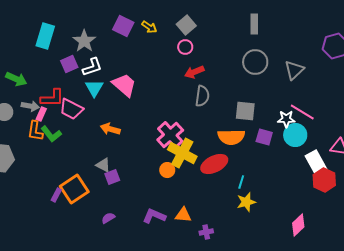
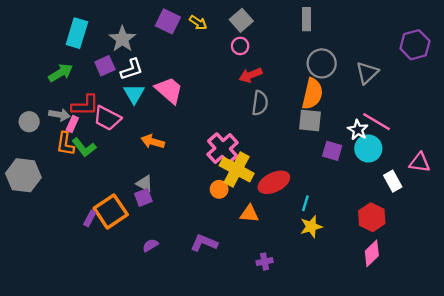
gray rectangle: (254, 24) -> (307, 19), moved
green arrow: (16, 79) -> (61, 73), moved, turned -55
white star: (286, 119) -> (358, 130), turned 30
orange semicircle: (231, 137) -> (312, 94), moved, turned -76
white rectangle: (316, 163) -> (393, 181), size x0.7
purple square: (112, 177) -> (143, 197), moved
red hexagon: (324, 180) -> (372, 217), moved
orange triangle: (183, 215) -> (249, 214), moved

